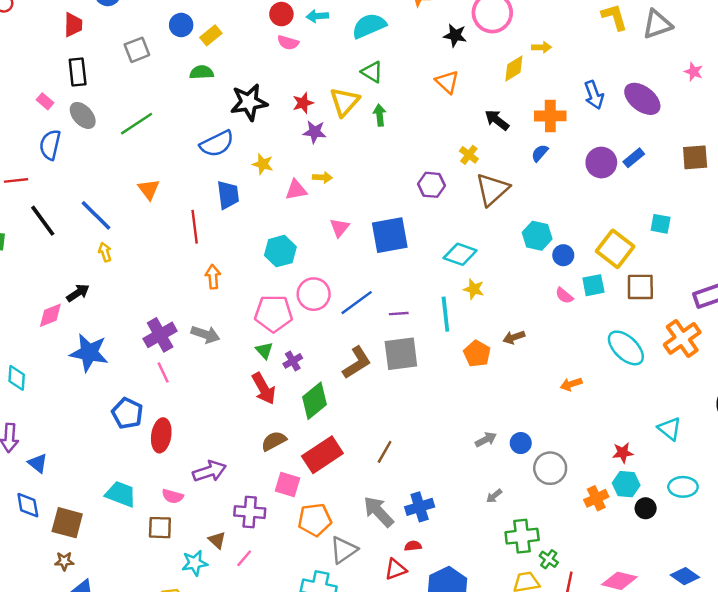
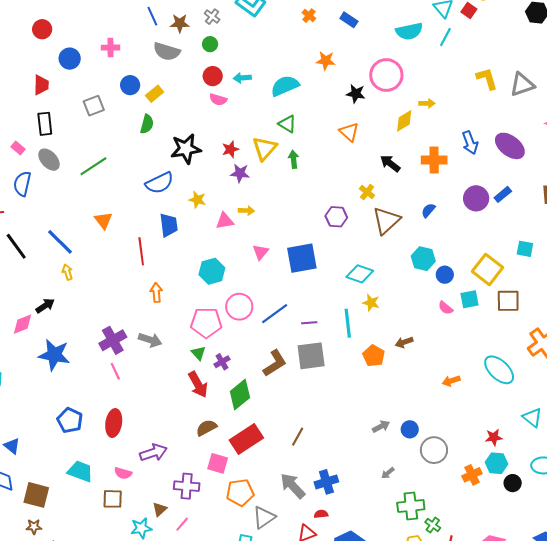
green semicircle: (202, 72) -> (147, 124), turned 108
blue semicircle: (540, 153) -> (428, 210), moved
cyan ellipse: (626, 348) -> (499, 370), moved
blue pentagon: (127, 413) -> (70, 420), moved
brown triangle: (217, 540) -> (160, 509), turned 35

